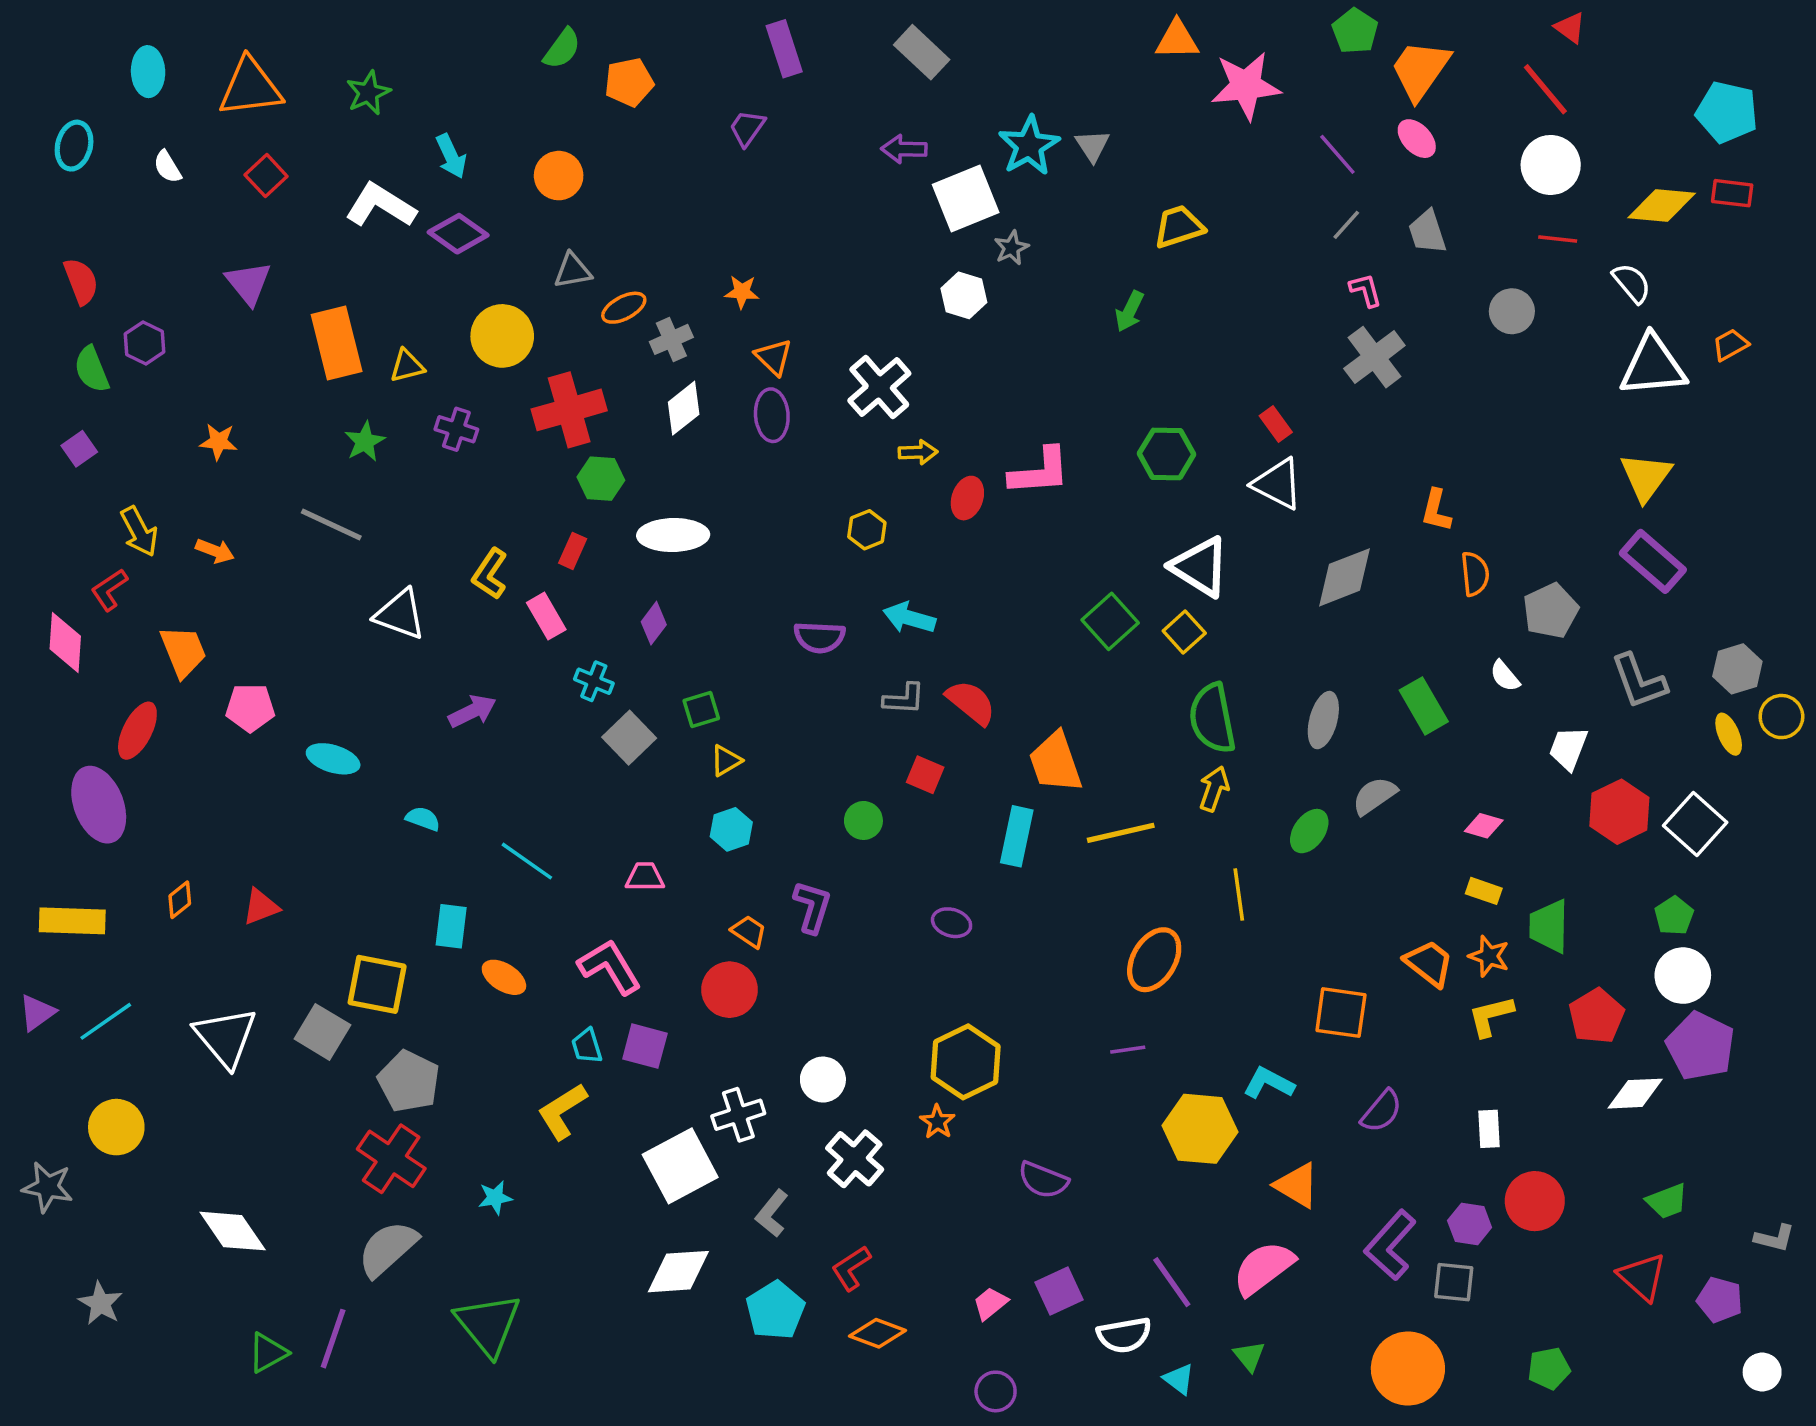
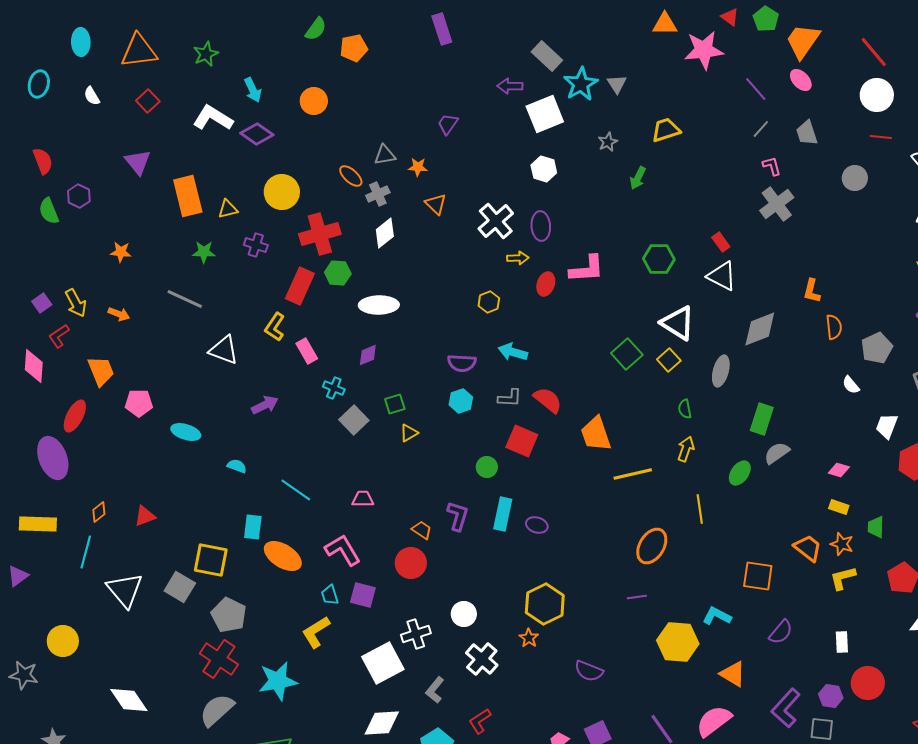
red triangle: (1570, 28) -> (730, 17), moved
gray rectangle: (922, 52) -> (547, 56), moved
purple trapezoid: (747, 128) -> (448, 124), moved
gray star: (1011, 248) -> (608, 142), moved
gray triangle: (573, 271) -> (385, 155), moved
orange ellipse: (624, 308) -> (351, 176), turned 70
purple ellipse: (772, 415) -> (541, 226), moved
green star: (365, 442) -> (204, 252), turned 30
purple square: (79, 449) -> (42, 303), moved
red rectangle: (573, 551) -> (300, 286), moved, size x1.8
purple diamond: (654, 623) -> (368, 355), turned 30
green rectangle: (1424, 706) -> (762, 419), moved, turned 48
green semicircle: (1212, 718) -> (685, 409), size x0.5
gray ellipse: (1323, 720) -> (721, 371), moved
red square: (925, 775) -> (522, 441), size x1.5
cyan hexagon: (731, 829) -> (461, 401), moved
cyan rectangle: (1017, 836) -> (503, 514), moved
green trapezoid: (1549, 926) -> (876, 527), size x0.7
orange ellipse: (504, 977) -> (283, 556), size x1.5
cyan line: (106, 1021) -> (86, 552), moved, turned -40
cyan star: (495, 1198) -> (278, 681), size x2.0

